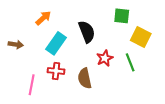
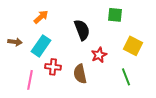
yellow square: (141, 37) -> (133, 46), moved
cyan rectangle: (56, 43) -> (41, 46), moved
green line: (130, 62) -> (126, 77), moved

